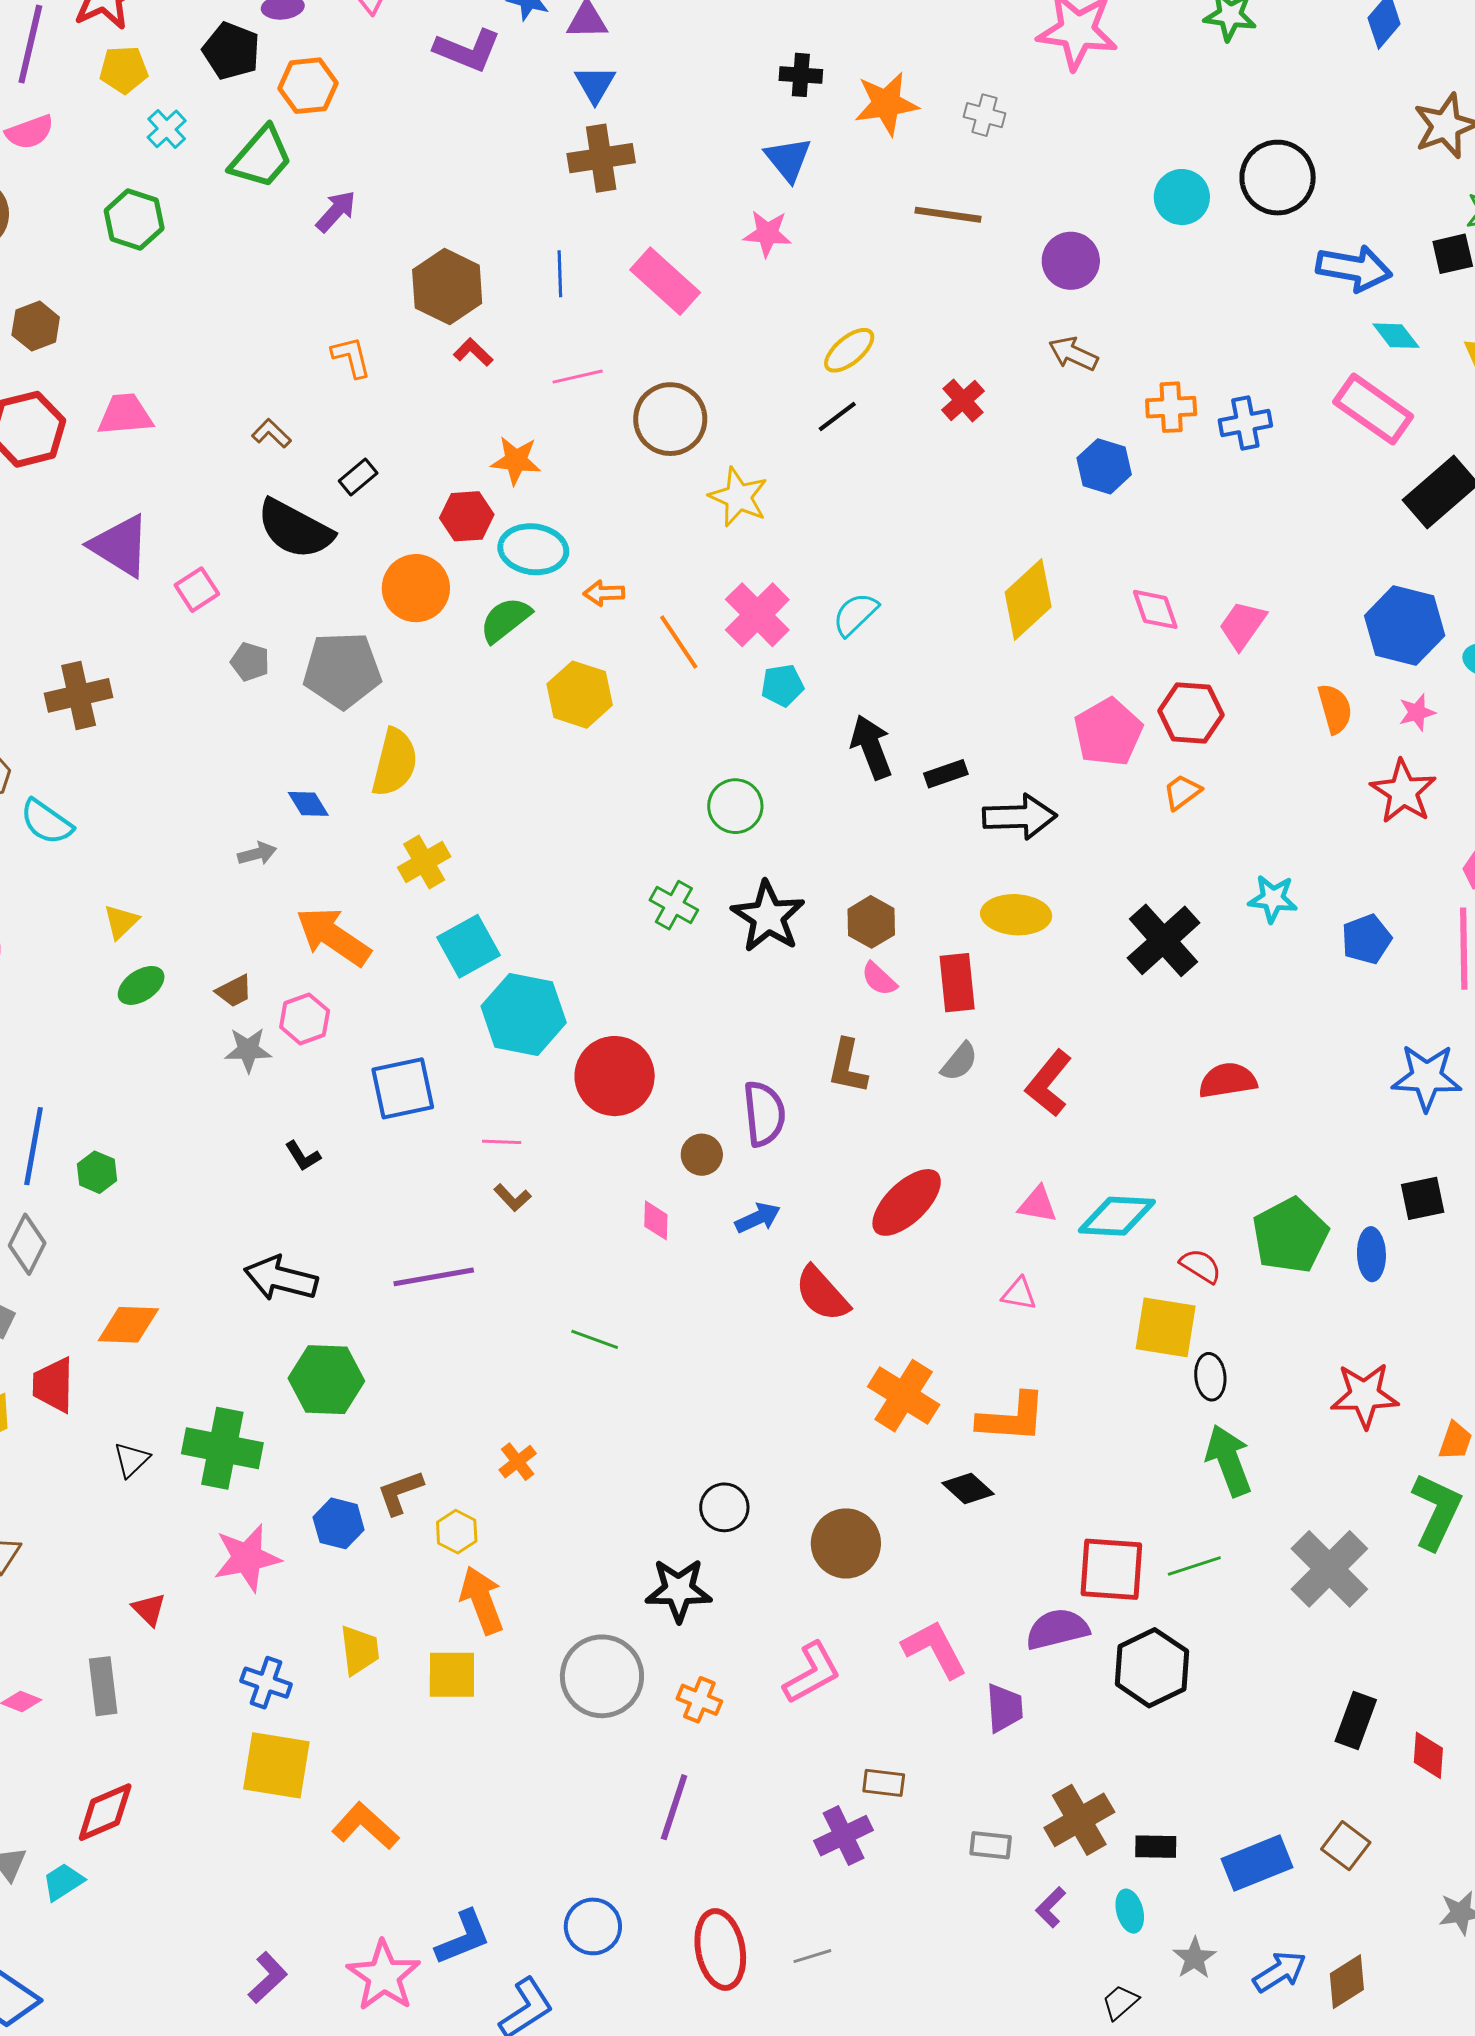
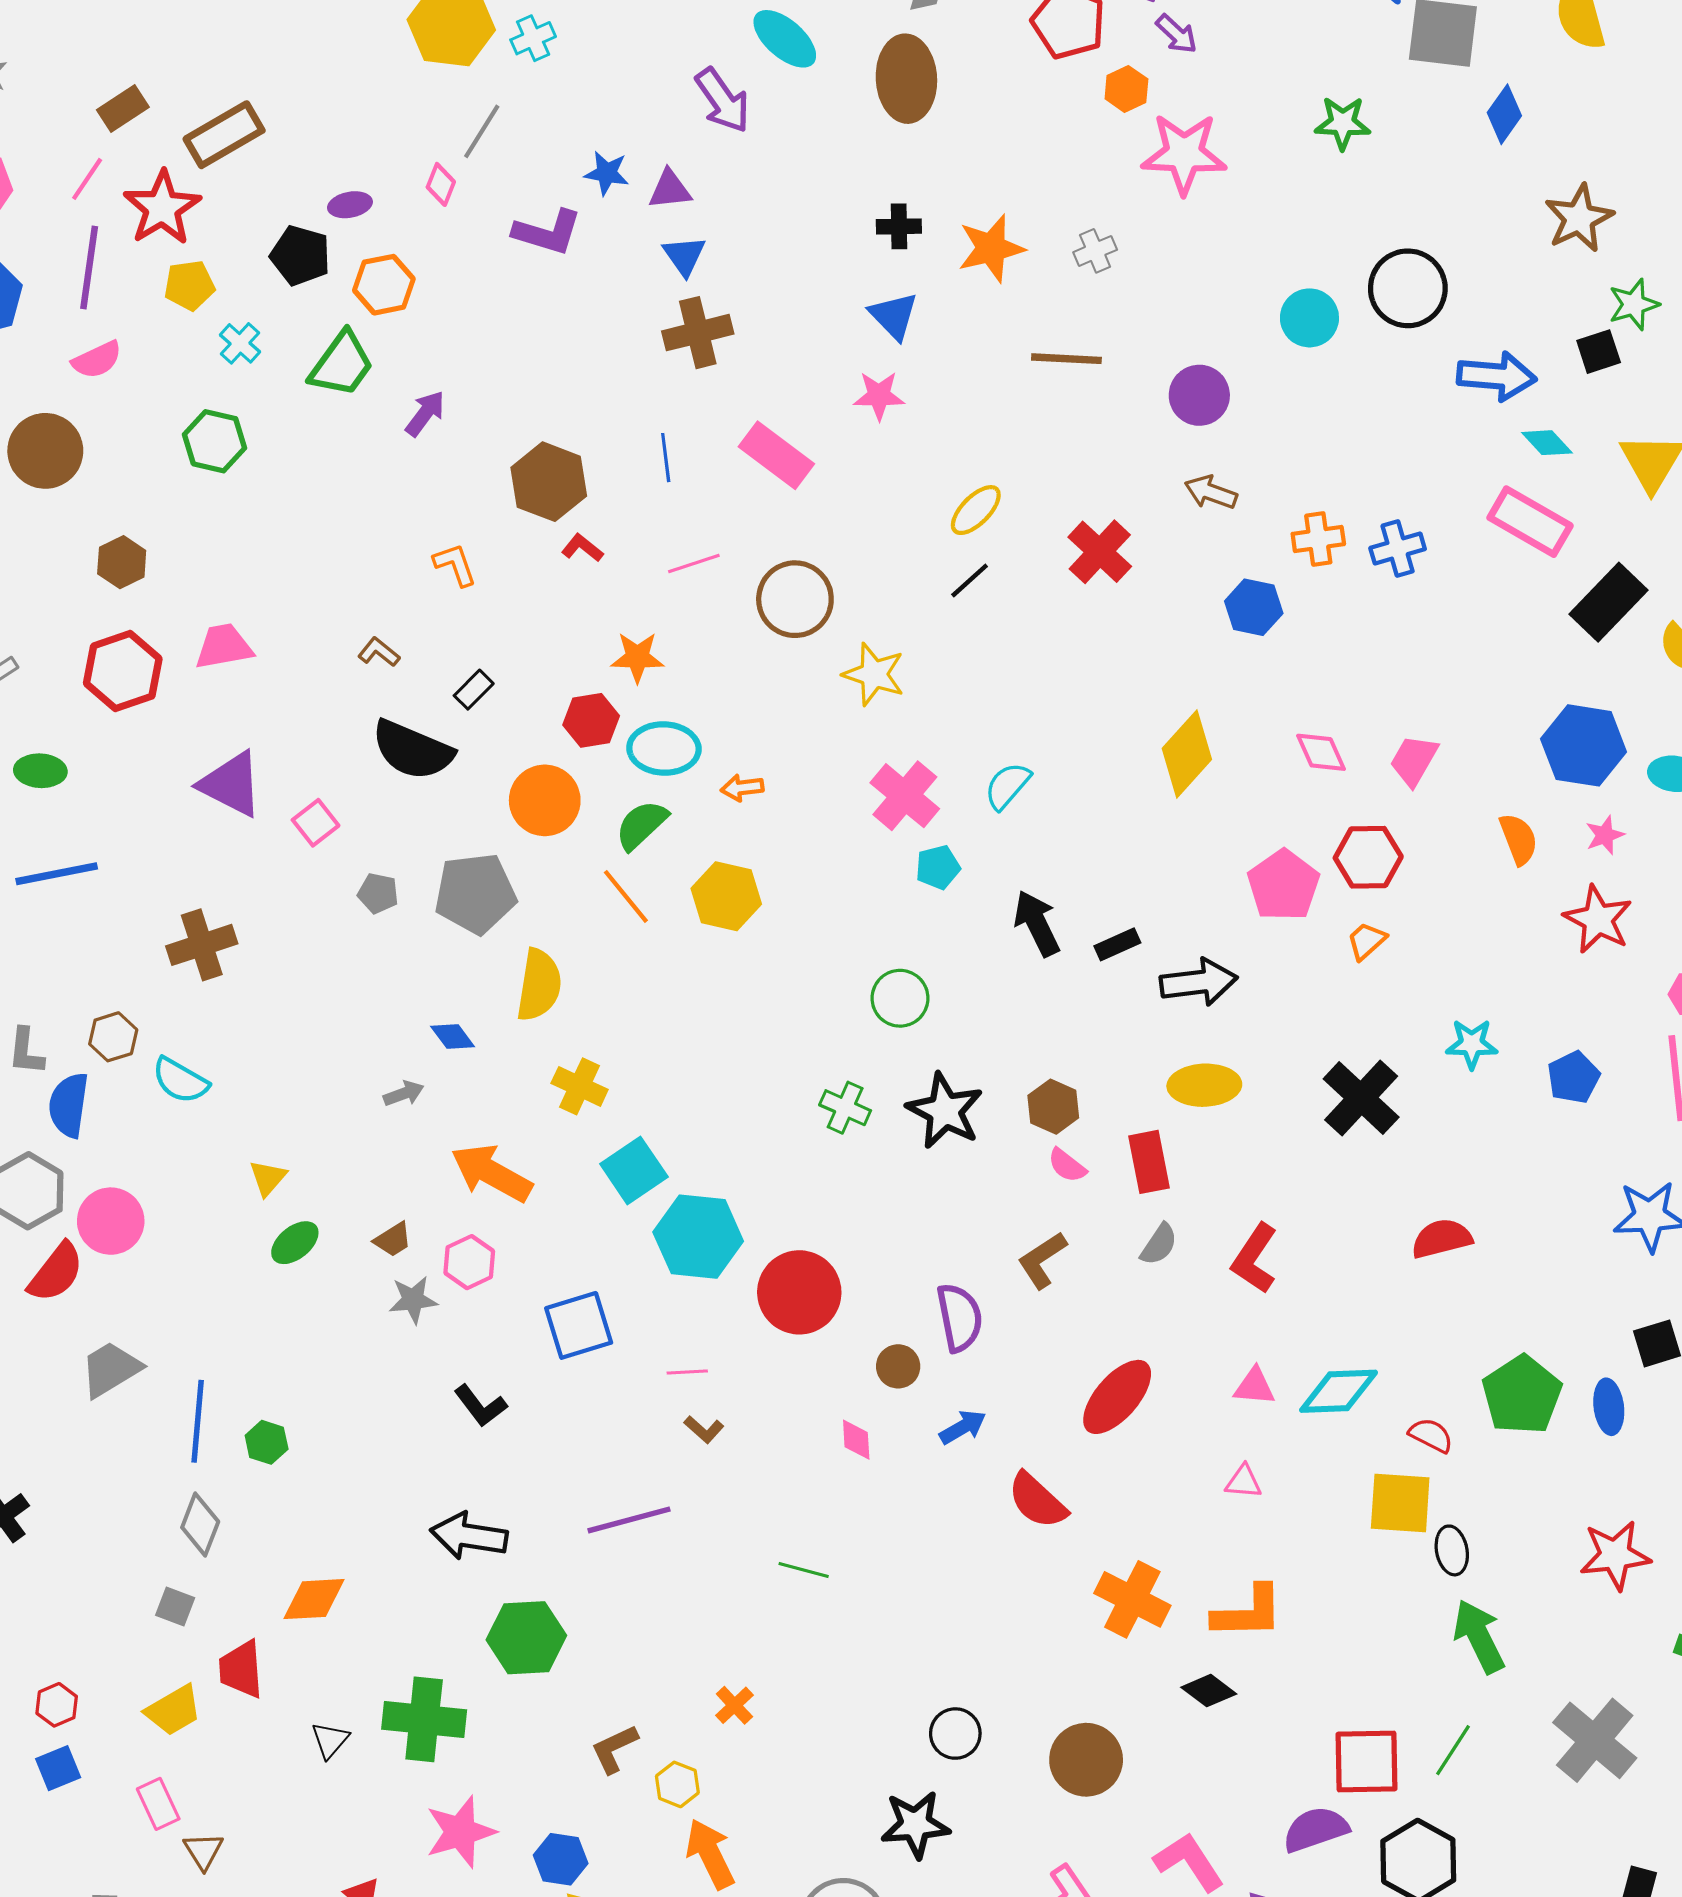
gray cross: (985, 115) -> (1095, 251), turned -33
red cross: (963, 400) -> (1100, 552), size x1.4
orange line: (679, 642) -> (626, 896), moved
yellow cross: (424, 862) -> (580, 1086), turned -30
brown L-shape: (847, 1066) -> (1042, 1260), turned 50
black L-shape: (303, 1156) -> (480, 1406), size x1.4
blue hexagon: (339, 1523) -> (561, 1859), moved
green line: (1194, 1566) -> (1453, 1750), turned -34

